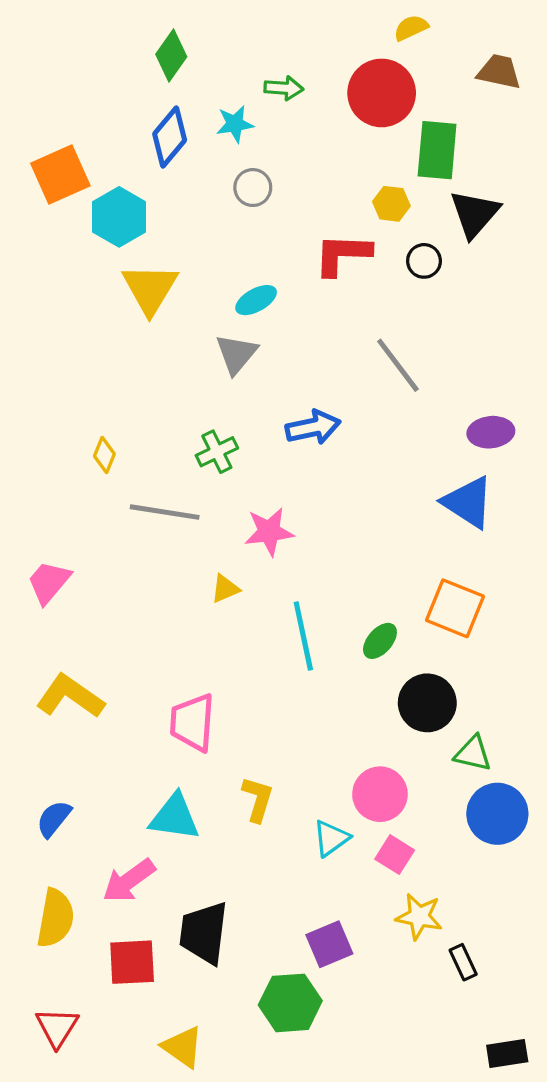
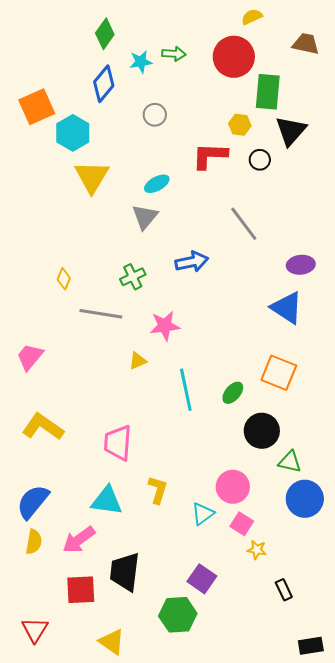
cyan star: (235, 124) -> (141, 62), moved
blue semicircle: (54, 819) -> (33, 502), size x1.5
yellow star: (419, 917) -> (257, 550), moved, size x0.7
yellow semicircle: (55, 918) -> (34, 542), moved, size x0.7
purple square: (329, 944) -> (202, 579), turned -32

